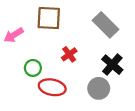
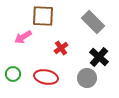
pink arrow: (14, 35) -> (23, 37), moved
green circle: (33, 68) -> (13, 74), moved

